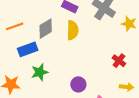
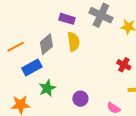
purple circle: (78, 84) -> (80, 99), moved

